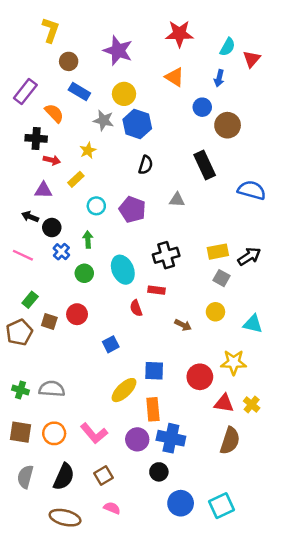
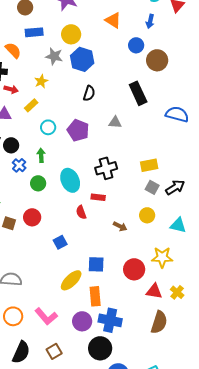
blue rectangle: (79, 91) -> (34, 32), turned -36
black arrow: (249, 256) -> (175, 187), moved
black circle: (159, 472) -> (100, 348), size x1.5

